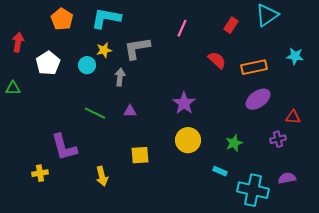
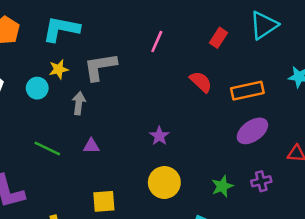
purple star: (184, 103) -> (159, 136), size x0.7
purple cross: (278, 139) -> (261, 181), moved

